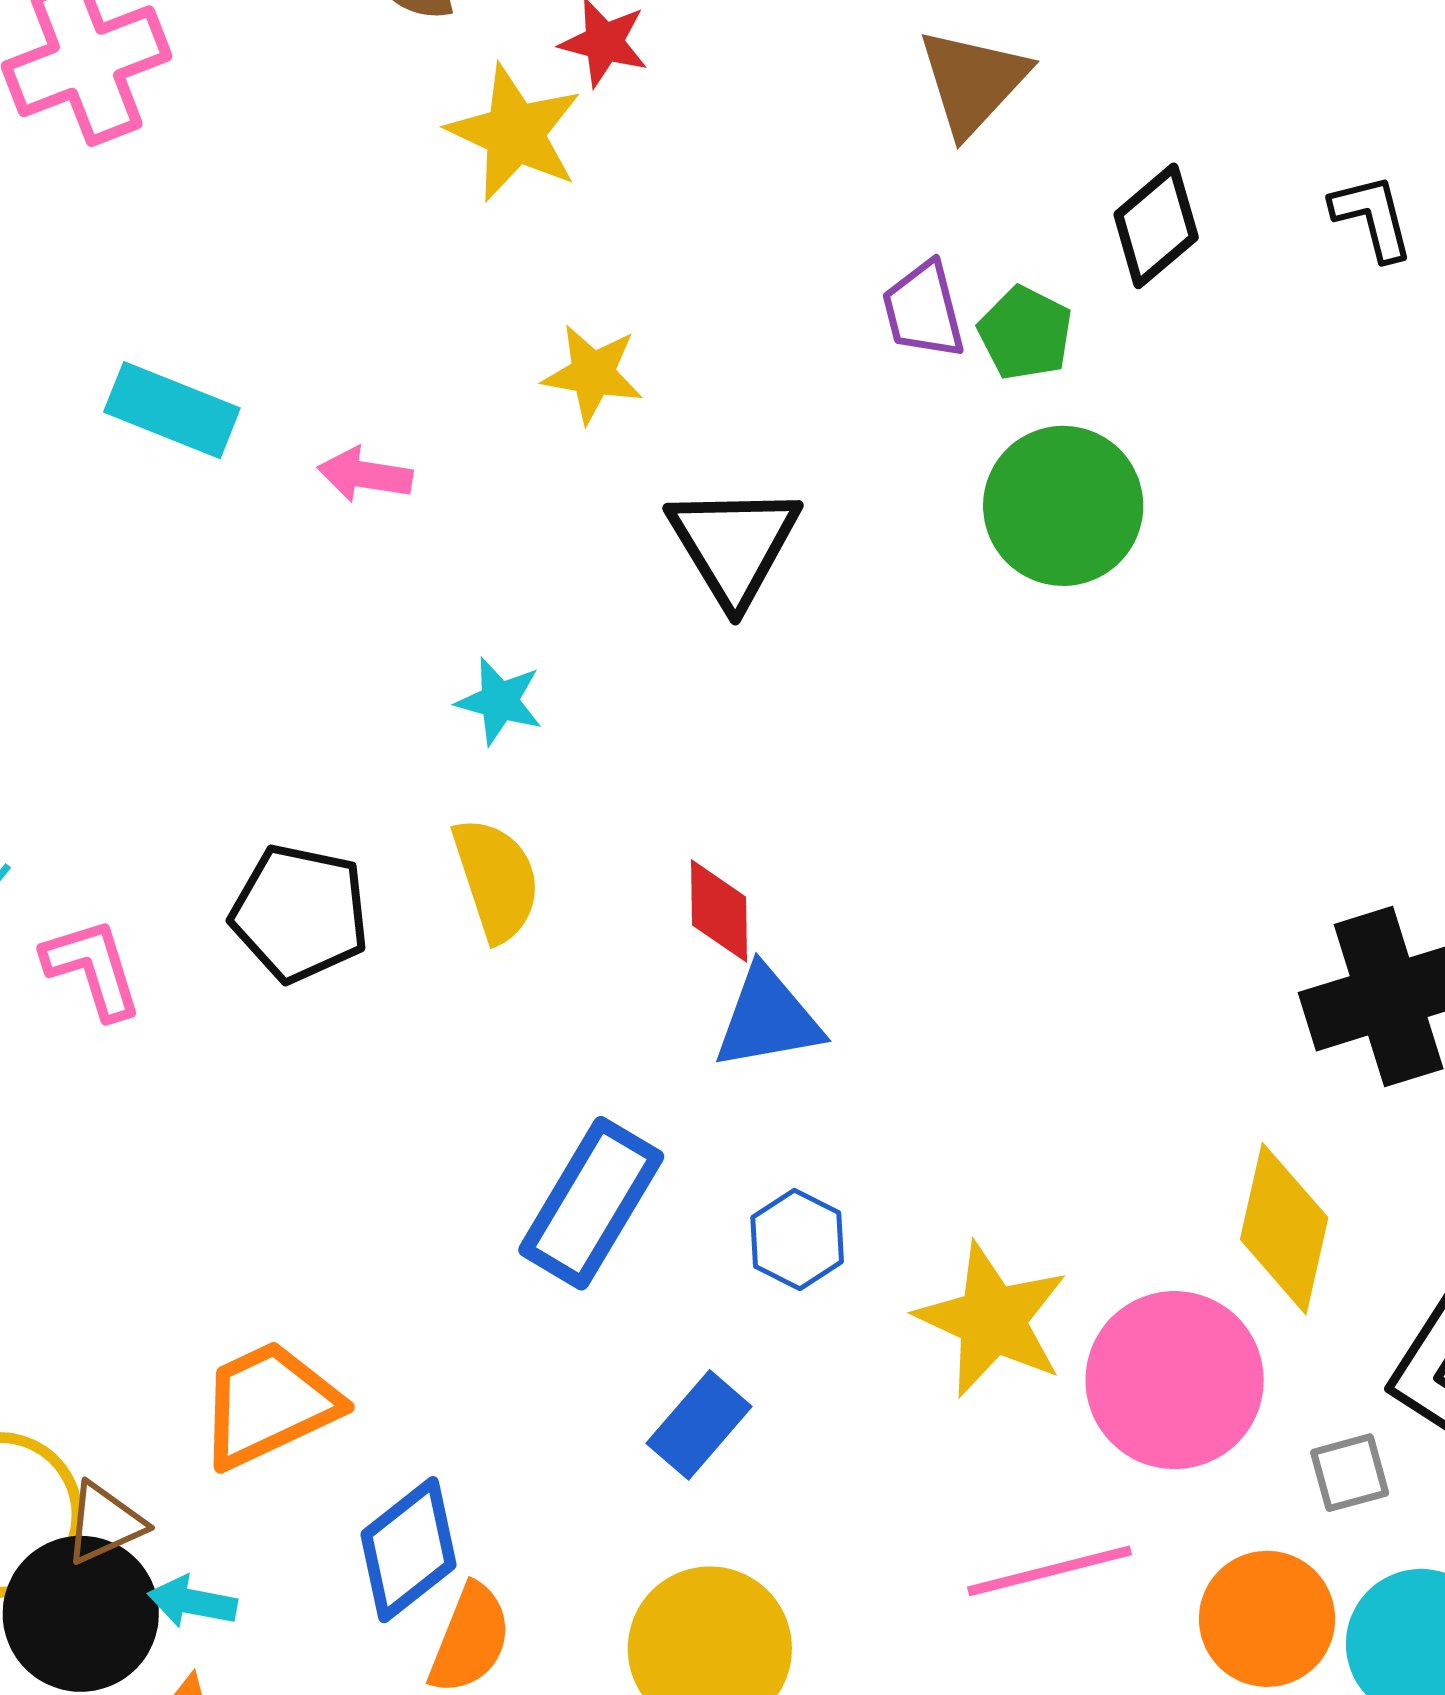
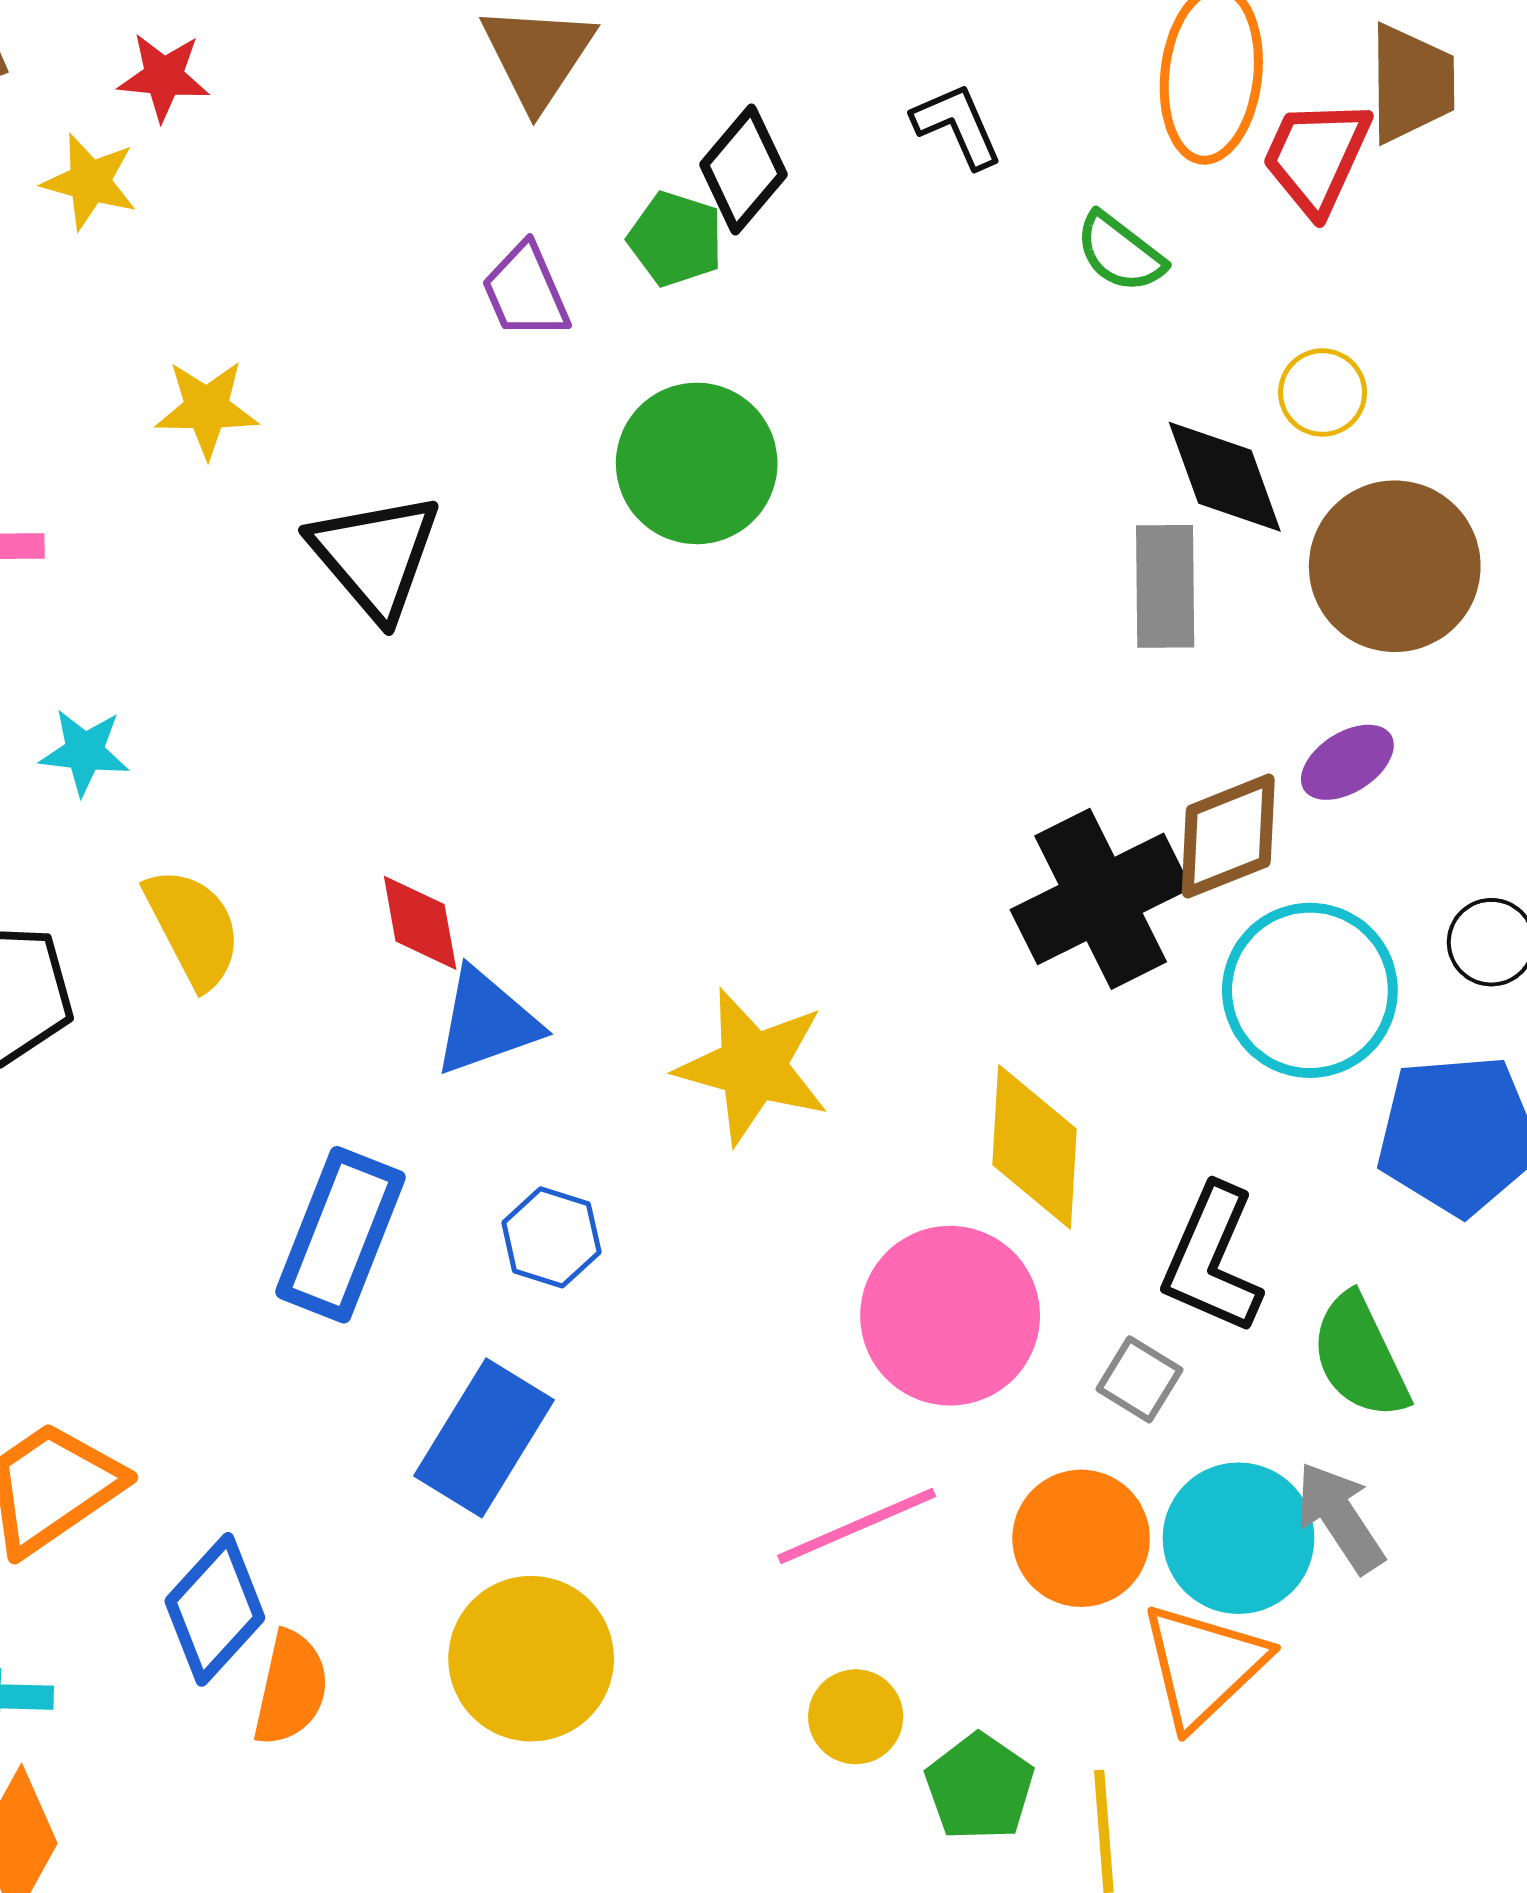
yellow star: (515, 133) -> (90, 182), size x0.7
green pentagon: (1025, 333) -> (676, 239), moved
cyan star: (499, 701) -> (85, 752), moved
yellow star: (992, 1320) -> (753, 1066), moved
blue rectangle: (699, 1425) -> (484, 1438), size x1.4
gray square: (1350, 1473) -> (1139, 1379), turned -34

